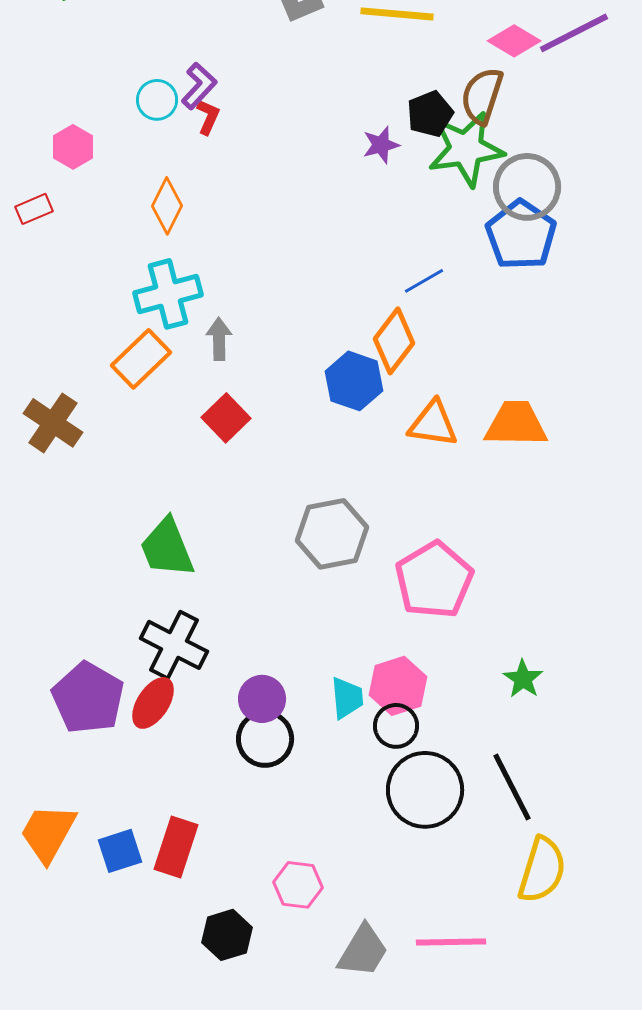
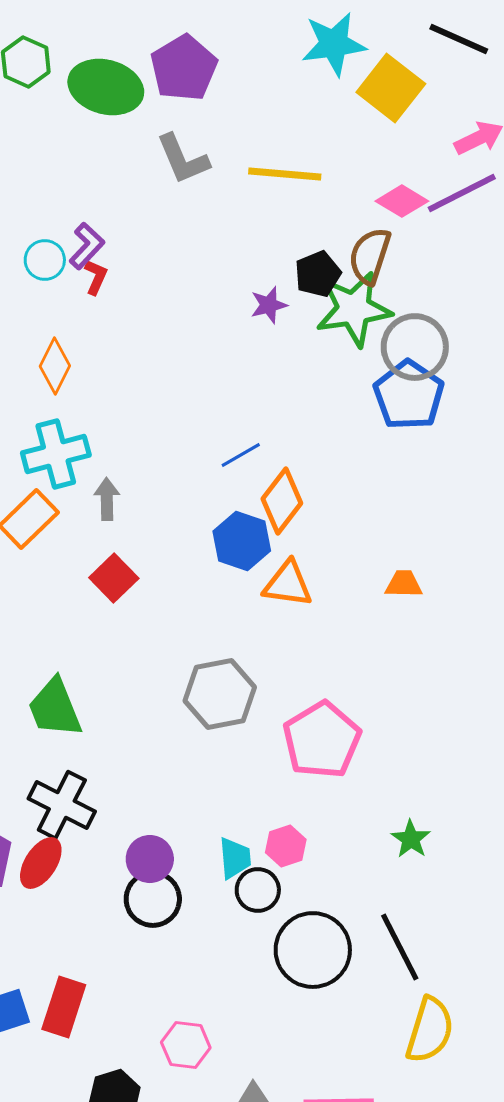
blue line: (424, 281) -> (241, 455), moved
orange triangle: (433, 424) -> (288, 584), moved
orange trapezoid: (516, 424) -> (404, 584), size x0.6
pink hexagon: (398, 686) -> (286, 846), size x0.7
black circle: (396, 726) -> (258, 890), moved

